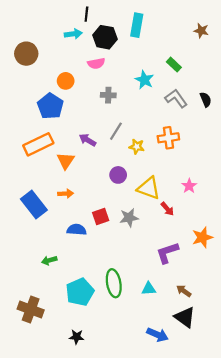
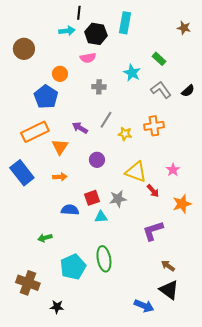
black semicircle: (206, 100) -> (188, 91), turned 72
purple circle: (118, 175) -> (97, 160), moved
blue rectangle: (34, 205) -> (22, 173), moved
orange star: (202, 237) -> (182, 204), moved
cyan triangle: (149, 289) -> (101, 217), moved
black star: (77, 337) -> (57, 307), moved

